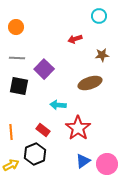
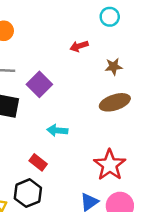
brown ellipse: (90, 83) -> (115, 102), moved
red star: (78, 128) -> (110, 165), moved

